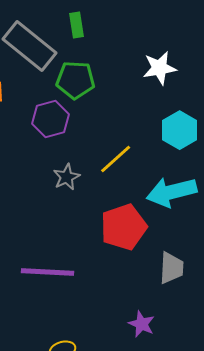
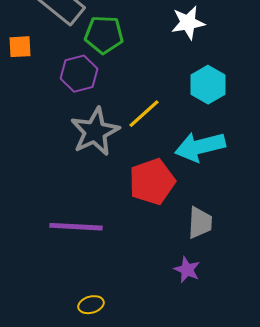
gray star: (67, 177) -> (95, 132), size x1.8
purple star: (142, 324) -> (187, 270), moved

